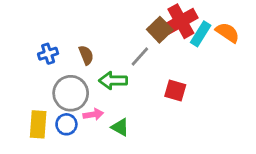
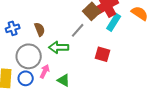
cyan rectangle: (201, 34) -> (114, 22), moved
pink arrow: (93, 114) -> (45, 71), turned -56

